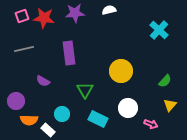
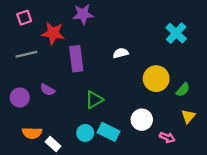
white semicircle: (109, 10) -> (121, 53), moved
red star: (44, 18) -> (53, 33), moved
yellow circle: (121, 71) -> (156, 79), moved
green triangle: (85, 90) -> (94, 100), turned 30
purple circle: (16, 101) -> (20, 97), moved
cyan circle: (62, 114) -> (85, 133), moved

